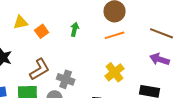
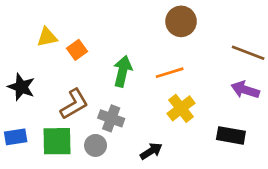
green arrow: (75, 29) -> (123, 71), moved, size x1.5
orange line: (115, 35) -> (170, 73), moved

